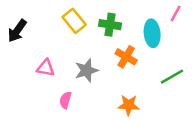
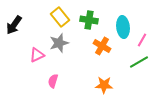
pink line: (176, 13) -> (142, 40), moved
pink triangle: (46, 68) -> (37, 55), turned -35
gray star: (86, 70) -> (59, 43), moved

